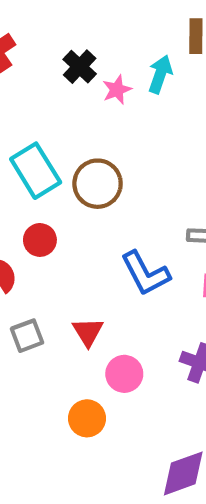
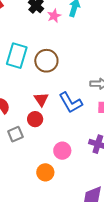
cyan rectangle: (36, 171) -> (17, 56), turned 50
red circle: (40, 240) -> (35, 119), moved
red triangle: (88, 332) -> (41, 99), moved

